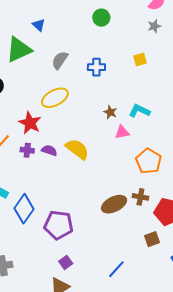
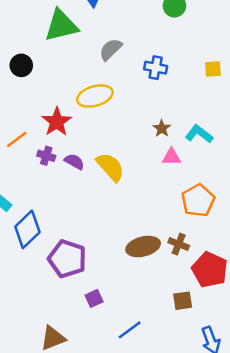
purple square: (66, 262) -> (94, 298), moved

